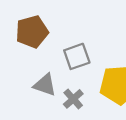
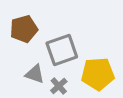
gray square: (77, 56) -> (62, 50), size x1.4

